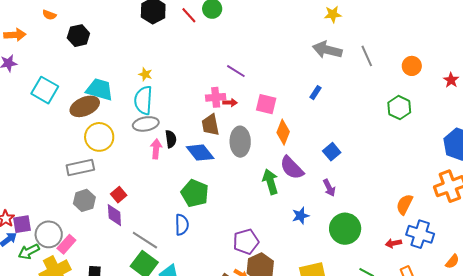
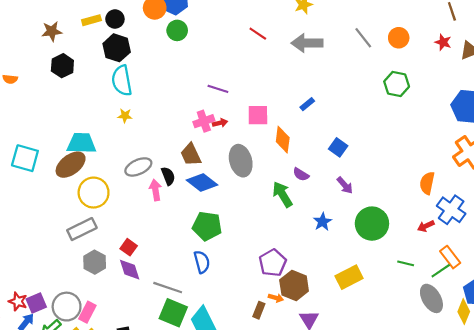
red line: (189, 15) -> (258, 34), moved
black hexagon: (78, 36) -> (62, 66), moved
gray line: (367, 56) -> (363, 38), moved
blue rectangle: (316, 93) -> (307, 104), moved, turned 32
cyan semicircle: (143, 100) -> (122, 81), moved
brown trapezoid: (210, 125) -> (191, 155), moved
purple semicircle: (292, 168) -> (301, 174), size x0.6
blue cross: (420, 234) -> (451, 210), turned 32

